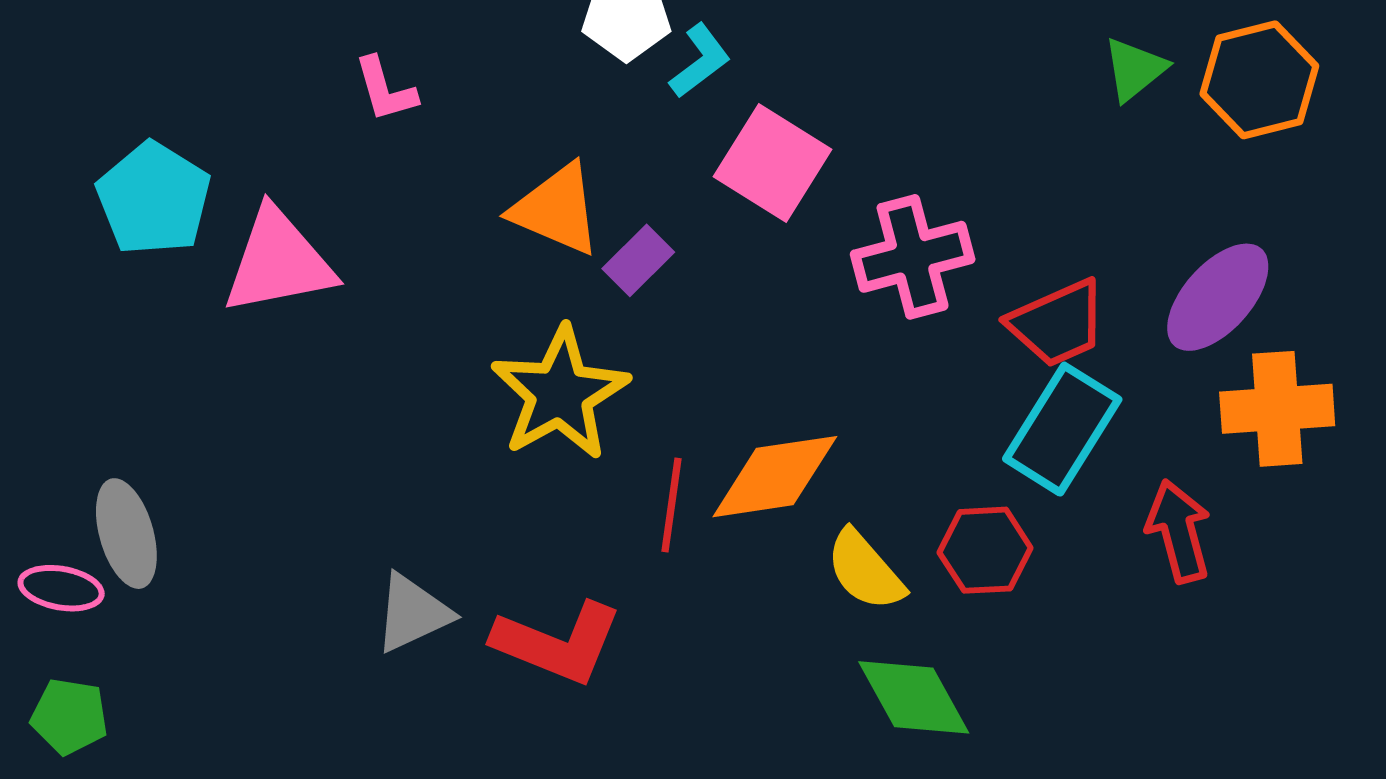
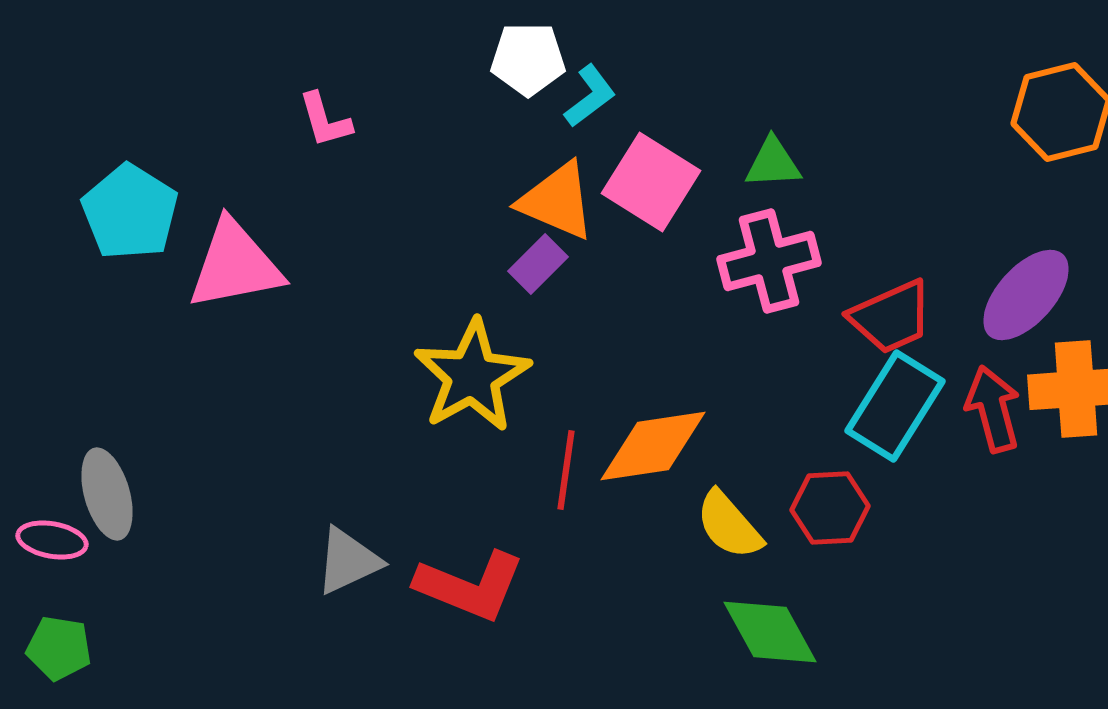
green triangle: (1135, 69) -> (773, 163), moved, turned 36
orange triangle: (556, 209) -> (557, 201), moved
red arrow: (1179, 531) -> (993, 409), moved

